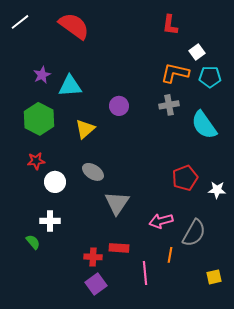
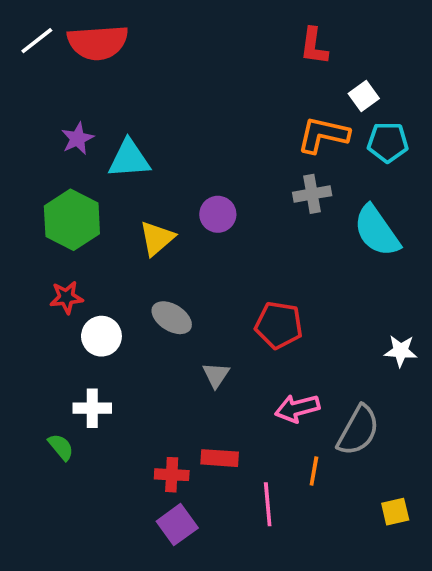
red semicircle: (74, 26) -> (98, 42), moved, turned 140
purple circle: (119, 106) -> (218, 214), moved
red pentagon: (185, 178) -> (279, 325), moved, turned 30
gray triangle: (117, 203) -> (216, 375), size x0.6

